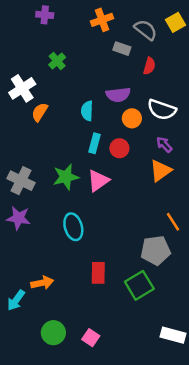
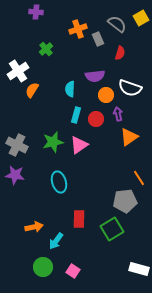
orange cross: (102, 20) -> (78, 29), moved
gray rectangle: (122, 49) -> (98, 39), turned 48
purple arrow: (164, 144) -> (118, 114), moved, turned 32
cyan arrow: (16, 300) -> (56, 241), moved

